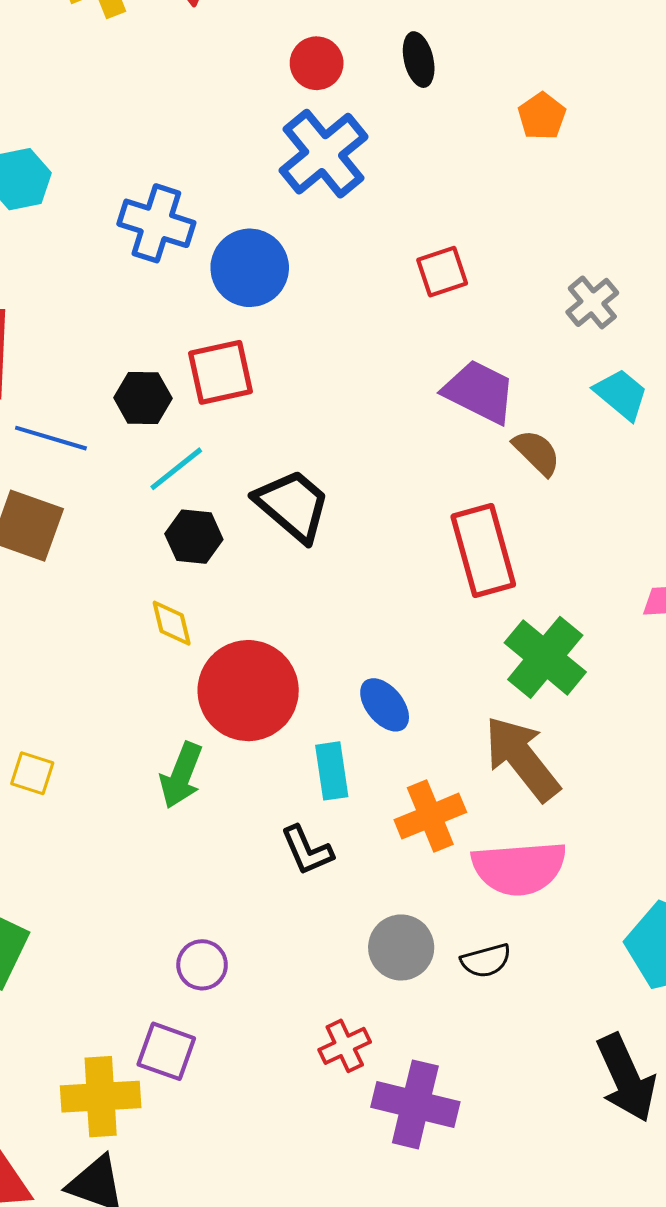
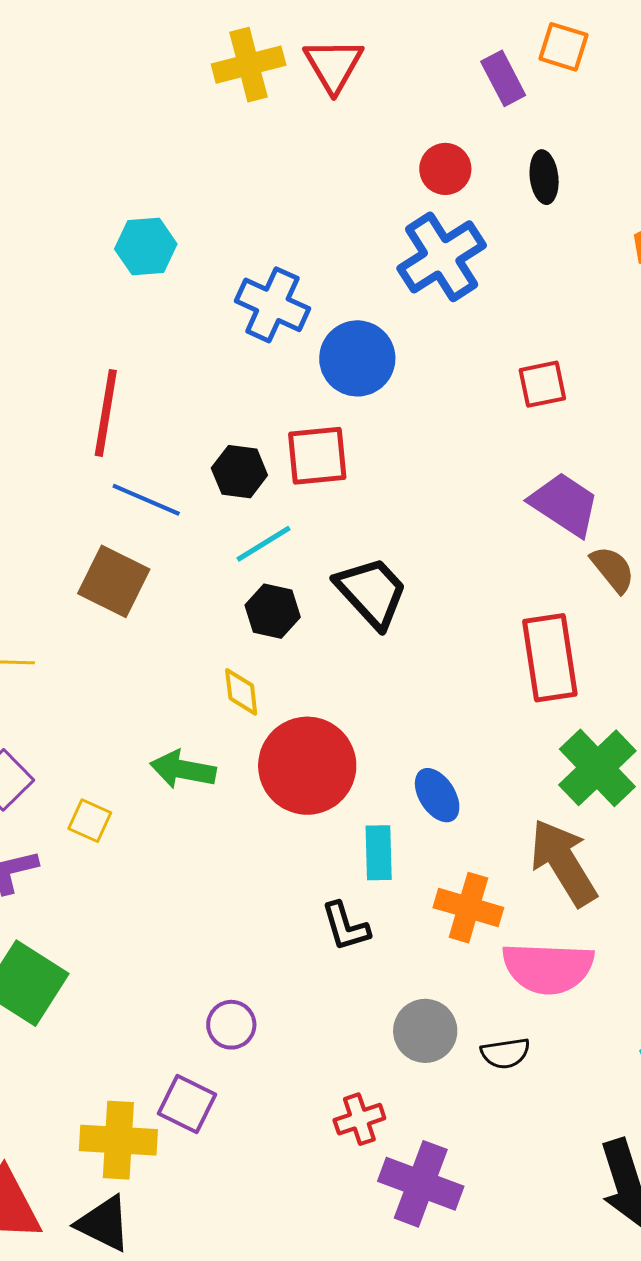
green arrow: (181, 775) -> (183, 769), moved, turned 72
orange cross: (430, 816) -> (468, 908), turned 32

